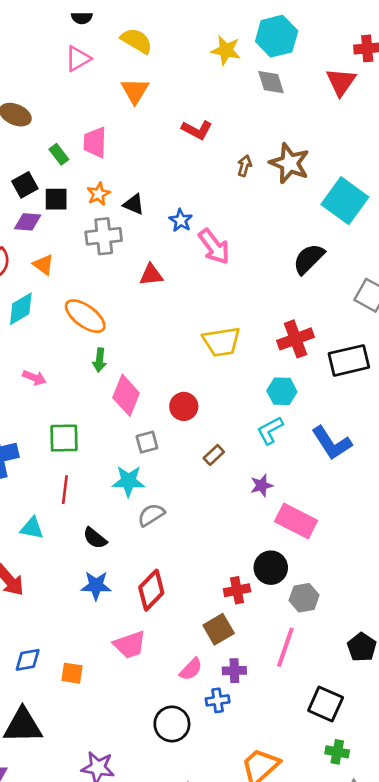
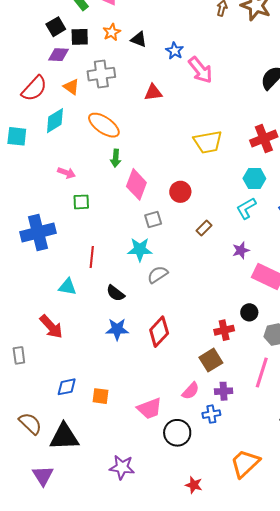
gray cross: (104, 236) -> (101, 74), moved
green square: (64, 438) -> (81, 202), moved, size x0.7
black circle: (271, 568) -> (249, 312), size x0.7
pink trapezoid: (130, 645) -> (149, 409), moved

